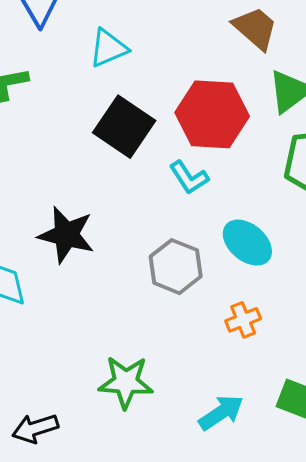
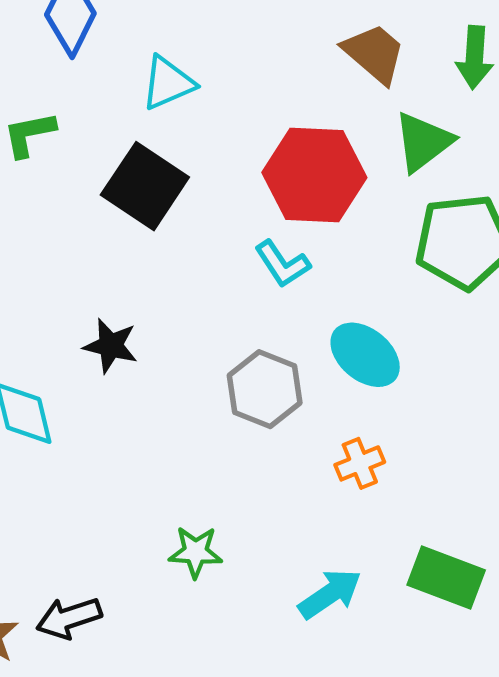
black square: (124, 127) -> (145, 186), moved
black star: (66, 235) -> (111, 346), size x0.7
green star: (126, 382) -> (196, 552), size x0.7

